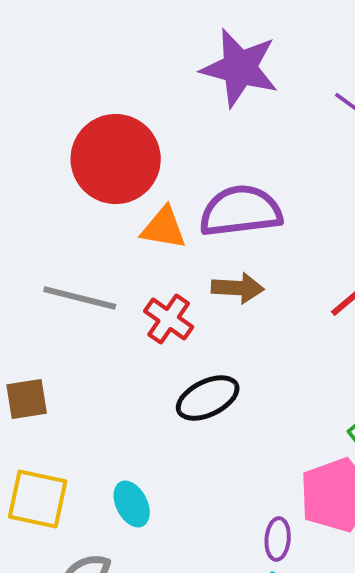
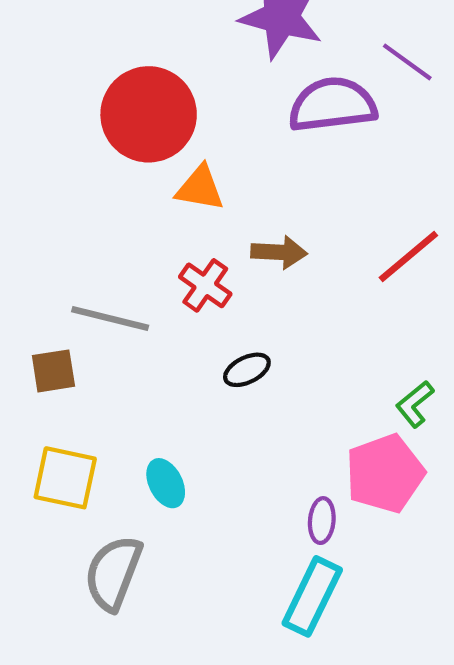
purple semicircle: (241, 211) -> (332, 105), moved
gray line: (80, 298) -> (110, 319), moved
black ellipse: (208, 398) -> (247, 370), size x0.7

